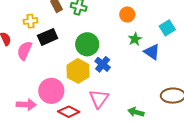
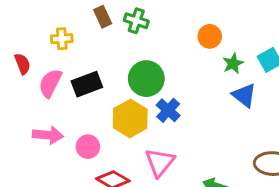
black rectangle: (48, 37) -> (87, 84), moved
green star: (135, 39) -> (233, 63), moved
pink circle: (51, 91) -> (88, 147), size x0.6
pink arrow: (26, 105) -> (48, 135), moved

